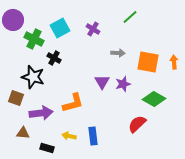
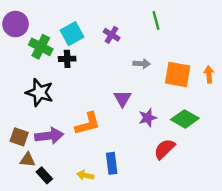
green line: (130, 17) -> (156, 20), turned -63
black cross: (54, 58) -> (67, 59), moved, turned -32
purple star: (123, 84) -> (148, 118), moved
brown square: (16, 98) -> (19, 137), moved
yellow arrow: (69, 136) -> (85, 175), moved
black rectangle: (47, 148) -> (44, 175), moved, turned 32

